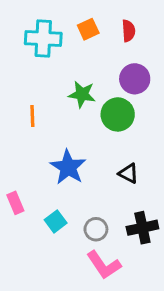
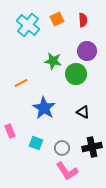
cyan cross: (43, 39) -> (28, 25), turned 35
orange line: (32, 116) -> (21, 83), moved, turned 64
cyan square: (56, 221) -> (36, 143), turned -32

